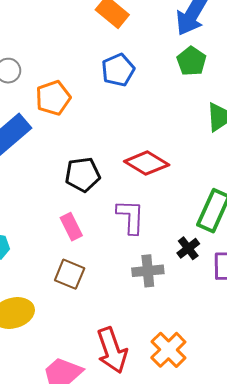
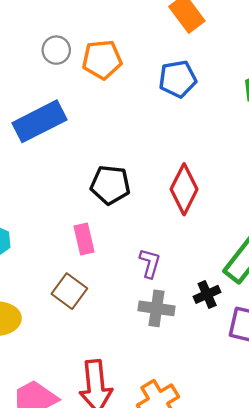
orange pentagon: (53, 98) -> (102, 60), moved
red diamond: (147, 163) -> (184, 189), turned 72
purple L-shape: (131, 217) -> (150, 263), moved, size x0.7

